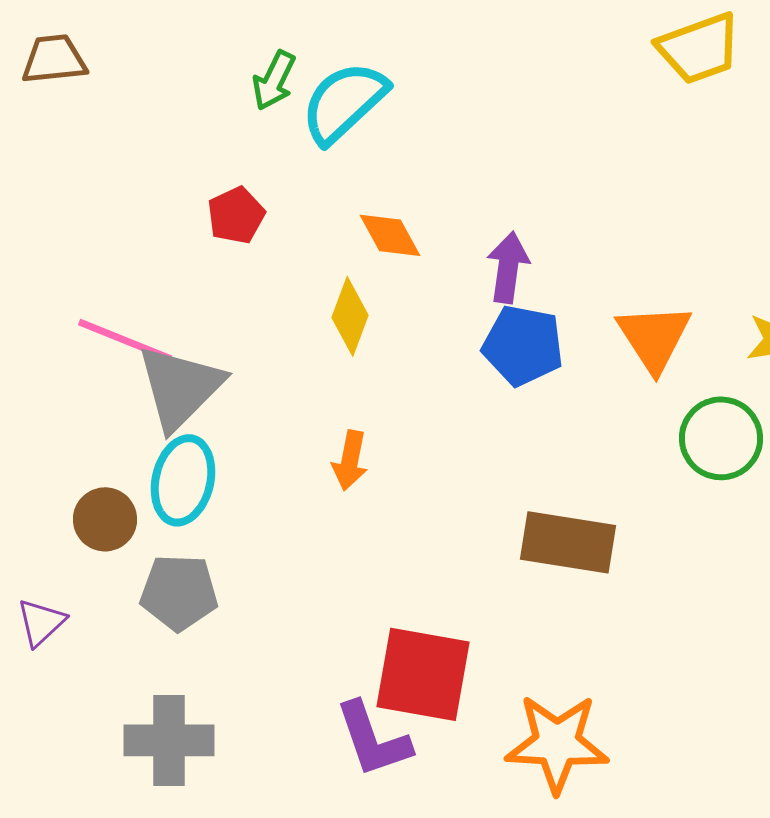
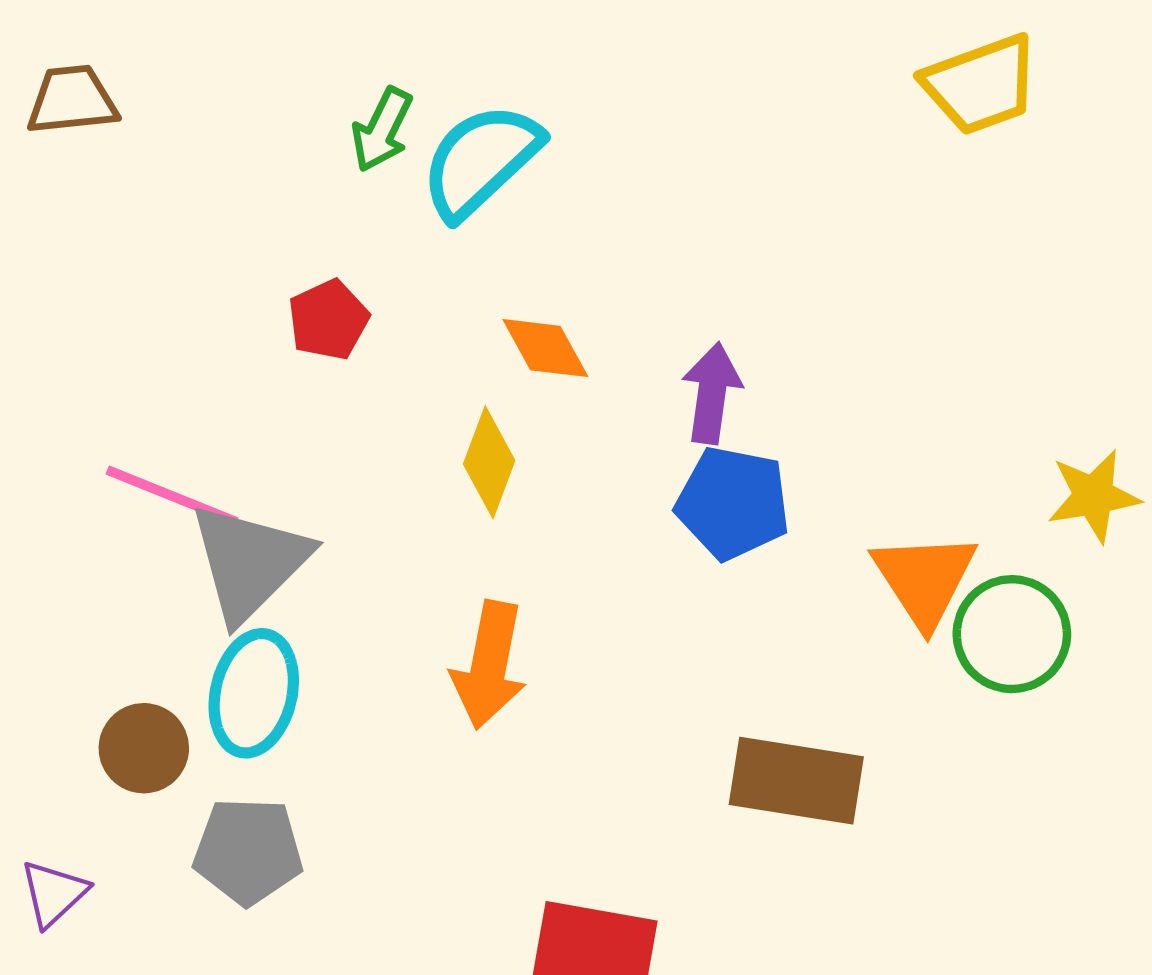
orange triangle: (654, 337) -> (924, 579), moved
orange arrow: (350, 460) -> (489, 665), size x1.5

